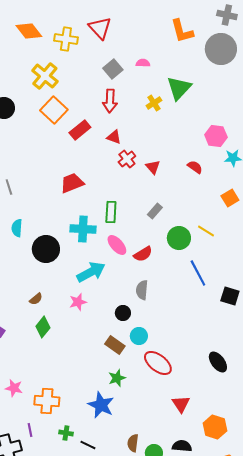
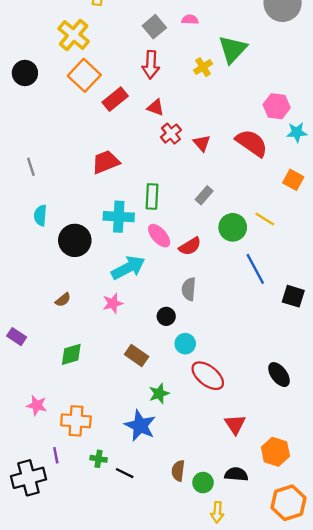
red semicircle: (195, 167) -> (252, 143), size x1.8
orange square: (230, 198) -> (293, 180), turned -30
green diamond: (43, 327) -> (71, 354), moved, turned 35
brown rectangle: (115, 345) -> (137, 356), moved

